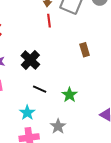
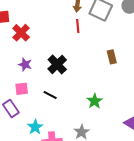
black line: (40, 89) -> (50, 95), moved
cyan star: (27, 113) -> (35, 127), moved

